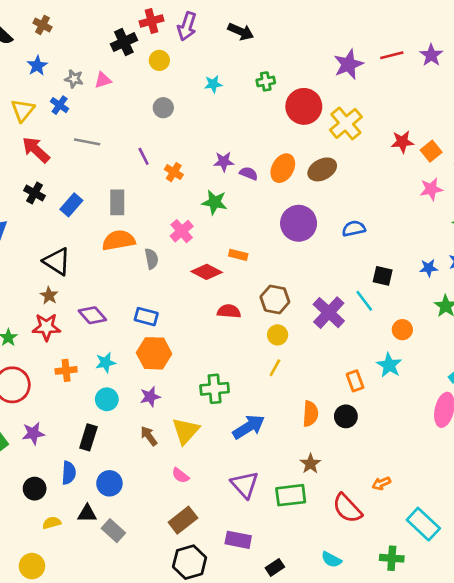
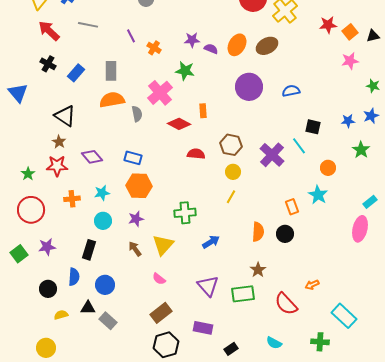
pink cross: (182, 231) -> (160, 93), size x1.4
orange rectangle: (238, 255) -> (203, 111), turned 72
blue arrow: (249, 427) -> (211, 242), size x0.7

